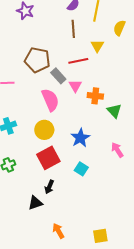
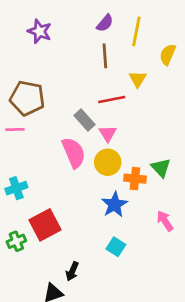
brown pentagon: (37, 60) -> (27, 98), moved
orange cross: (95, 96) -> (135, 179), moved
yellow circle: (44, 130) -> (108, 162), moved
red square: (48, 158) -> (45, 225), moved

